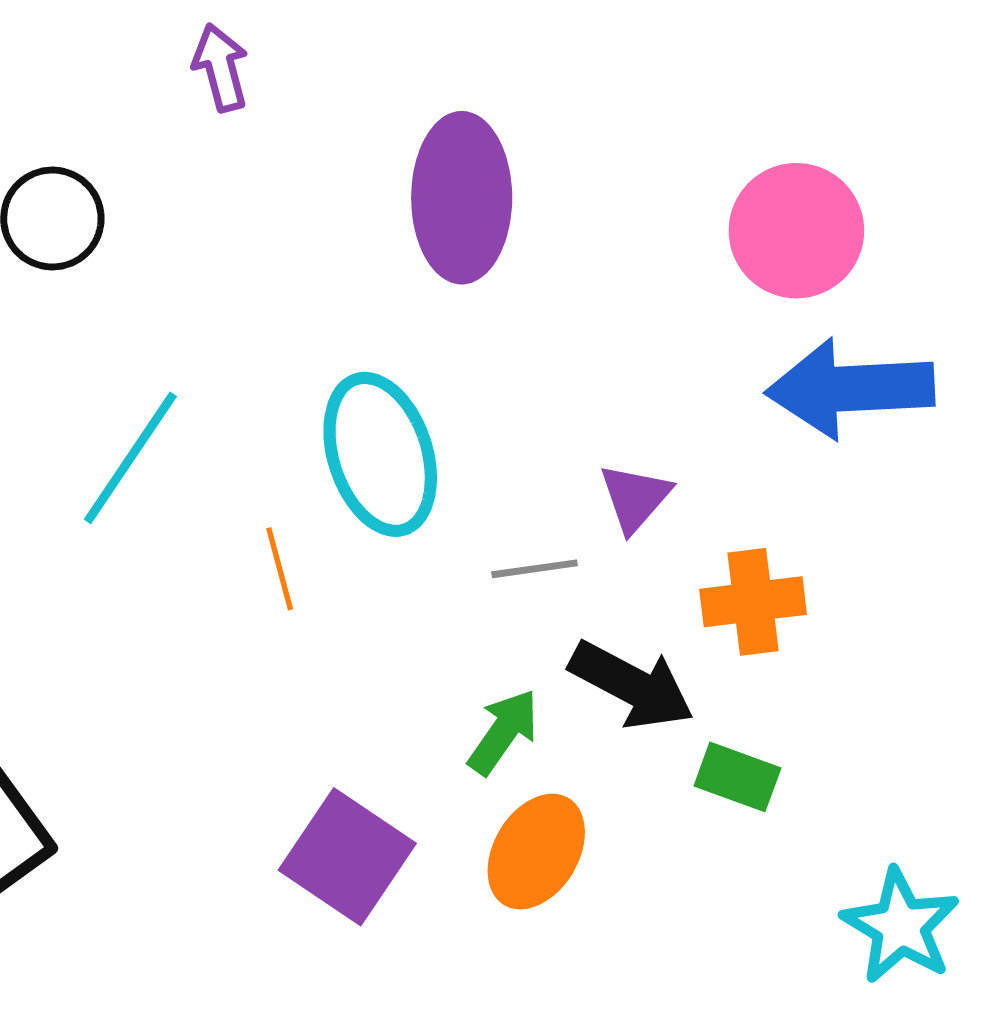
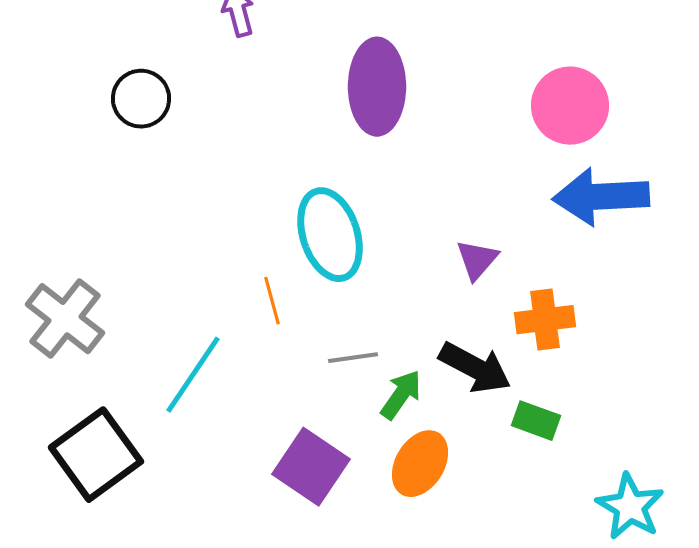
cyan line: (130, 458) -> (193, 375), moved
gray line: (535, 569) -> (353, 358), moved

